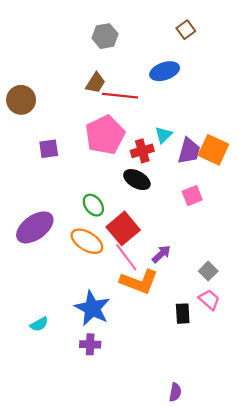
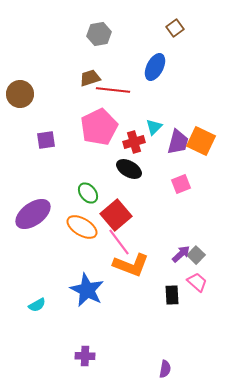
blue ellipse: (165, 71) -> (155, 67), turned -44
brown trapezoid: (95, 83) -> (90, 78), turned -140
purple arrow: (161, 254) -> (181, 254), moved
purple cross: (90, 344) -> (85, 356), moved

